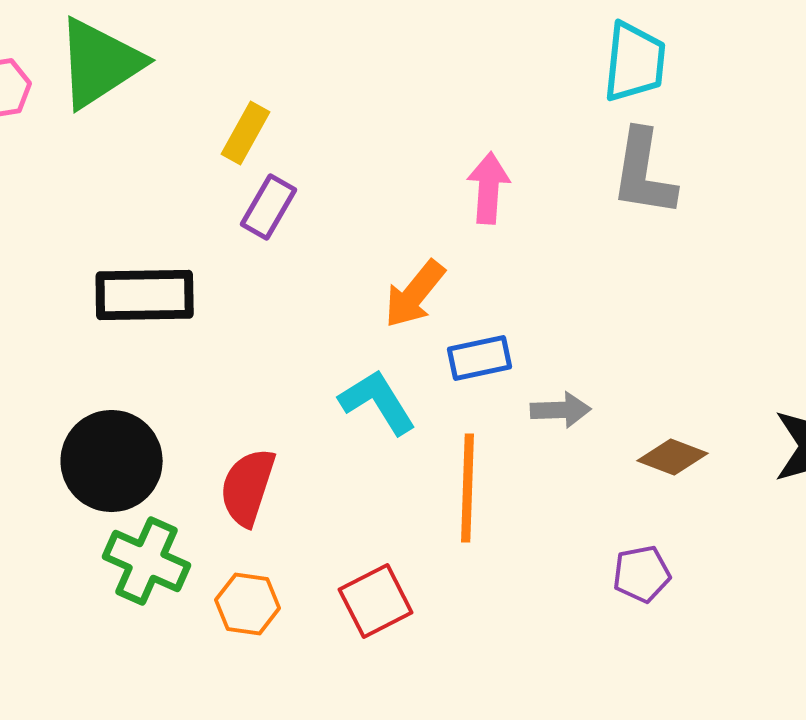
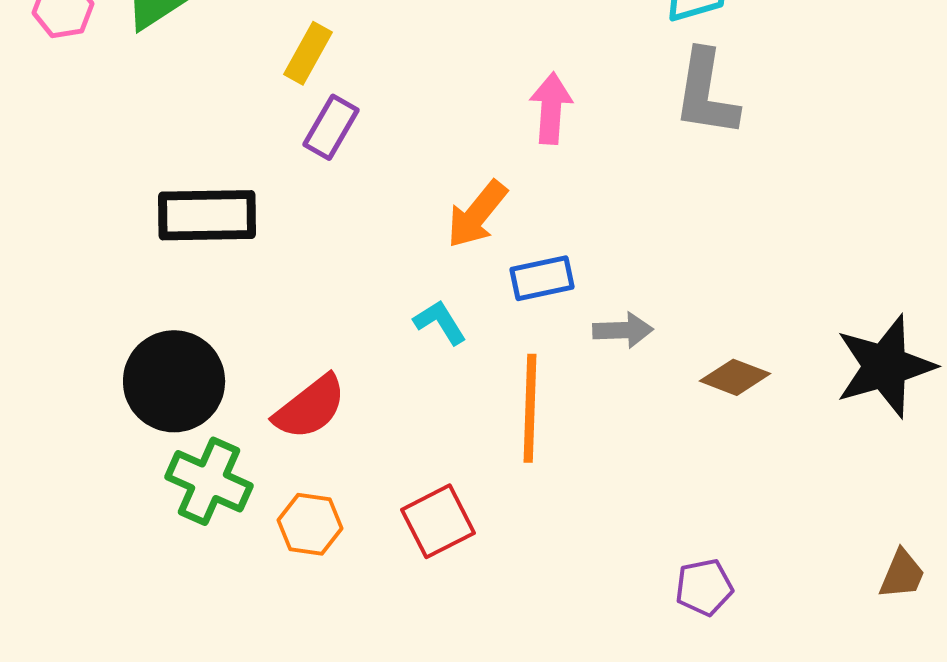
cyan L-shape: (378, 402) -> (440, 322), size x0.7
red semicircle: (248, 487) -> (310, 407), turned -146
purple pentagon: (642, 574) -> (704, 587), moved

